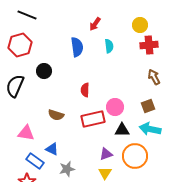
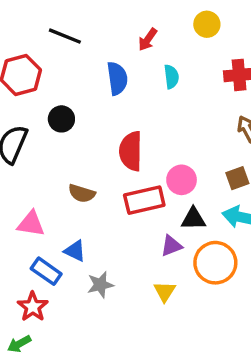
black line: (27, 15) -> (65, 36), moved
yellow circle: (140, 25) -> (207, 24), moved
red semicircle: (85, 90) -> (131, 151), size x1.6
purple triangle: (106, 154) -> (171, 246), moved

